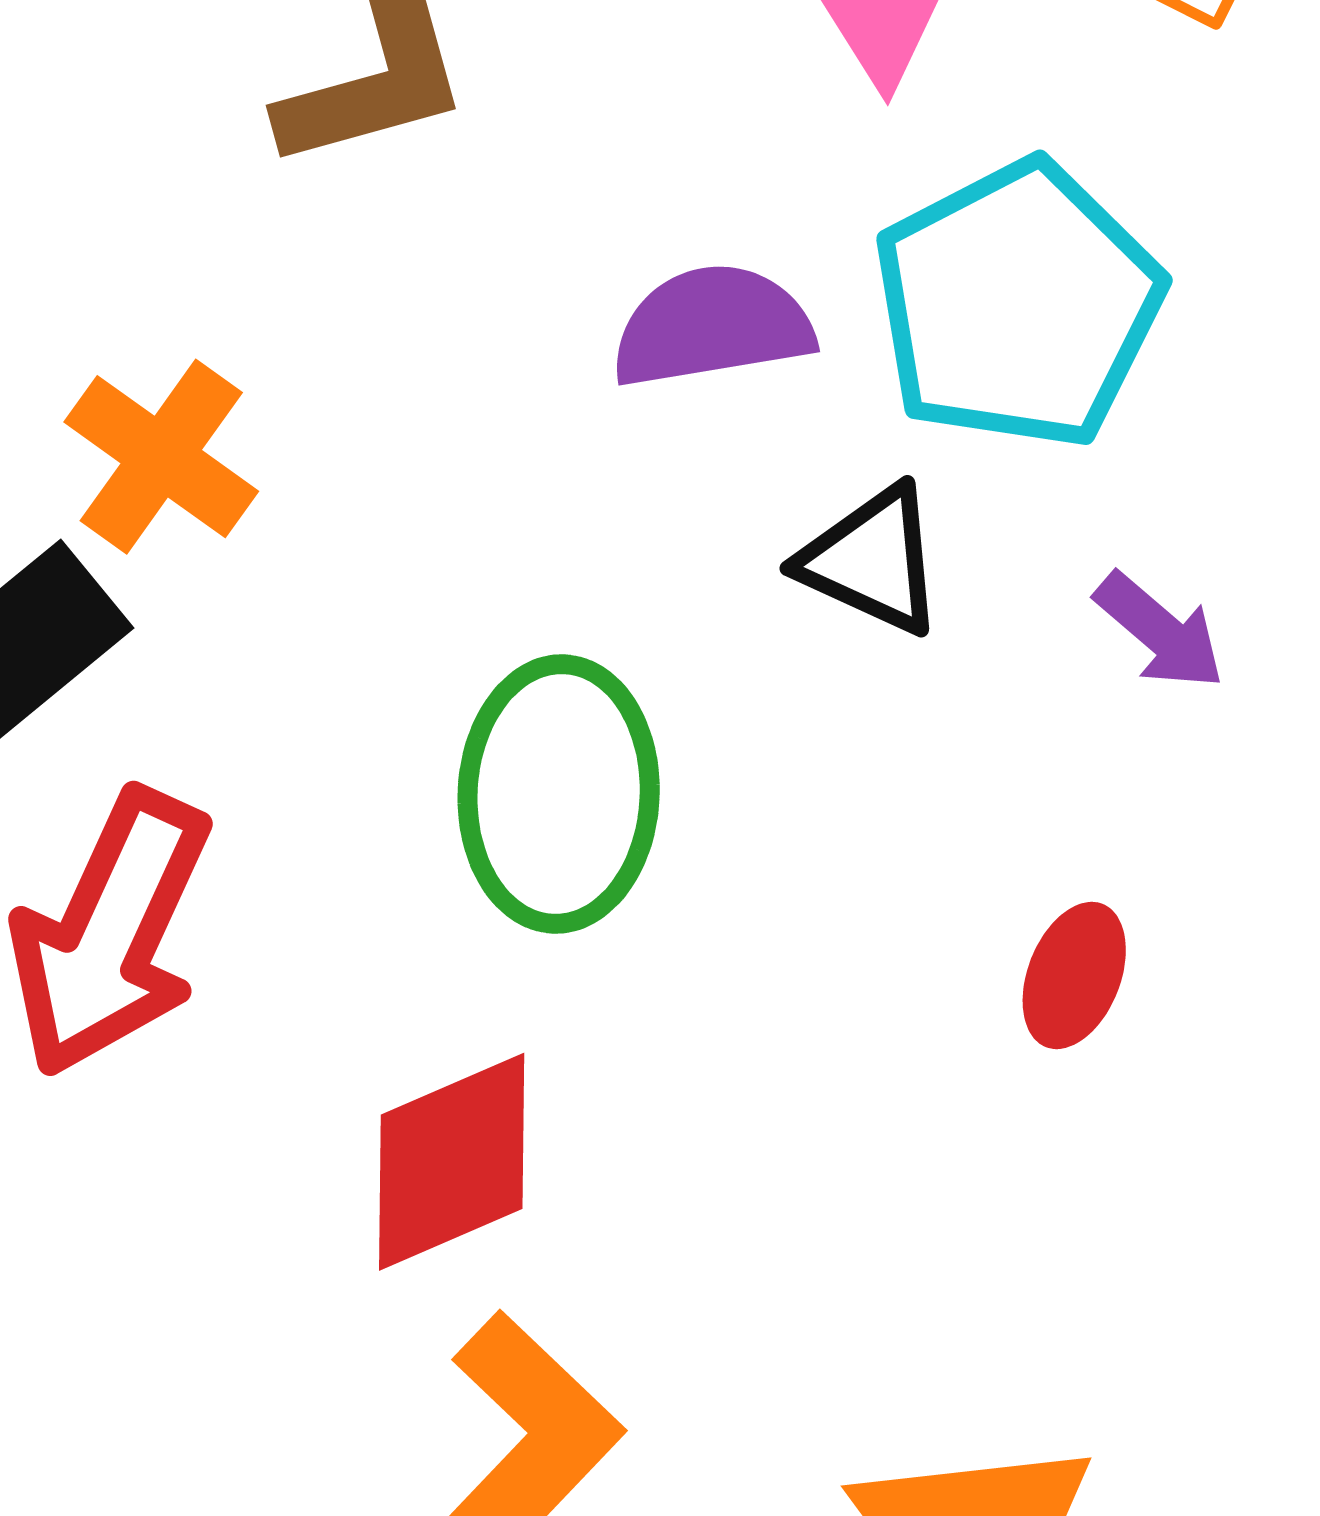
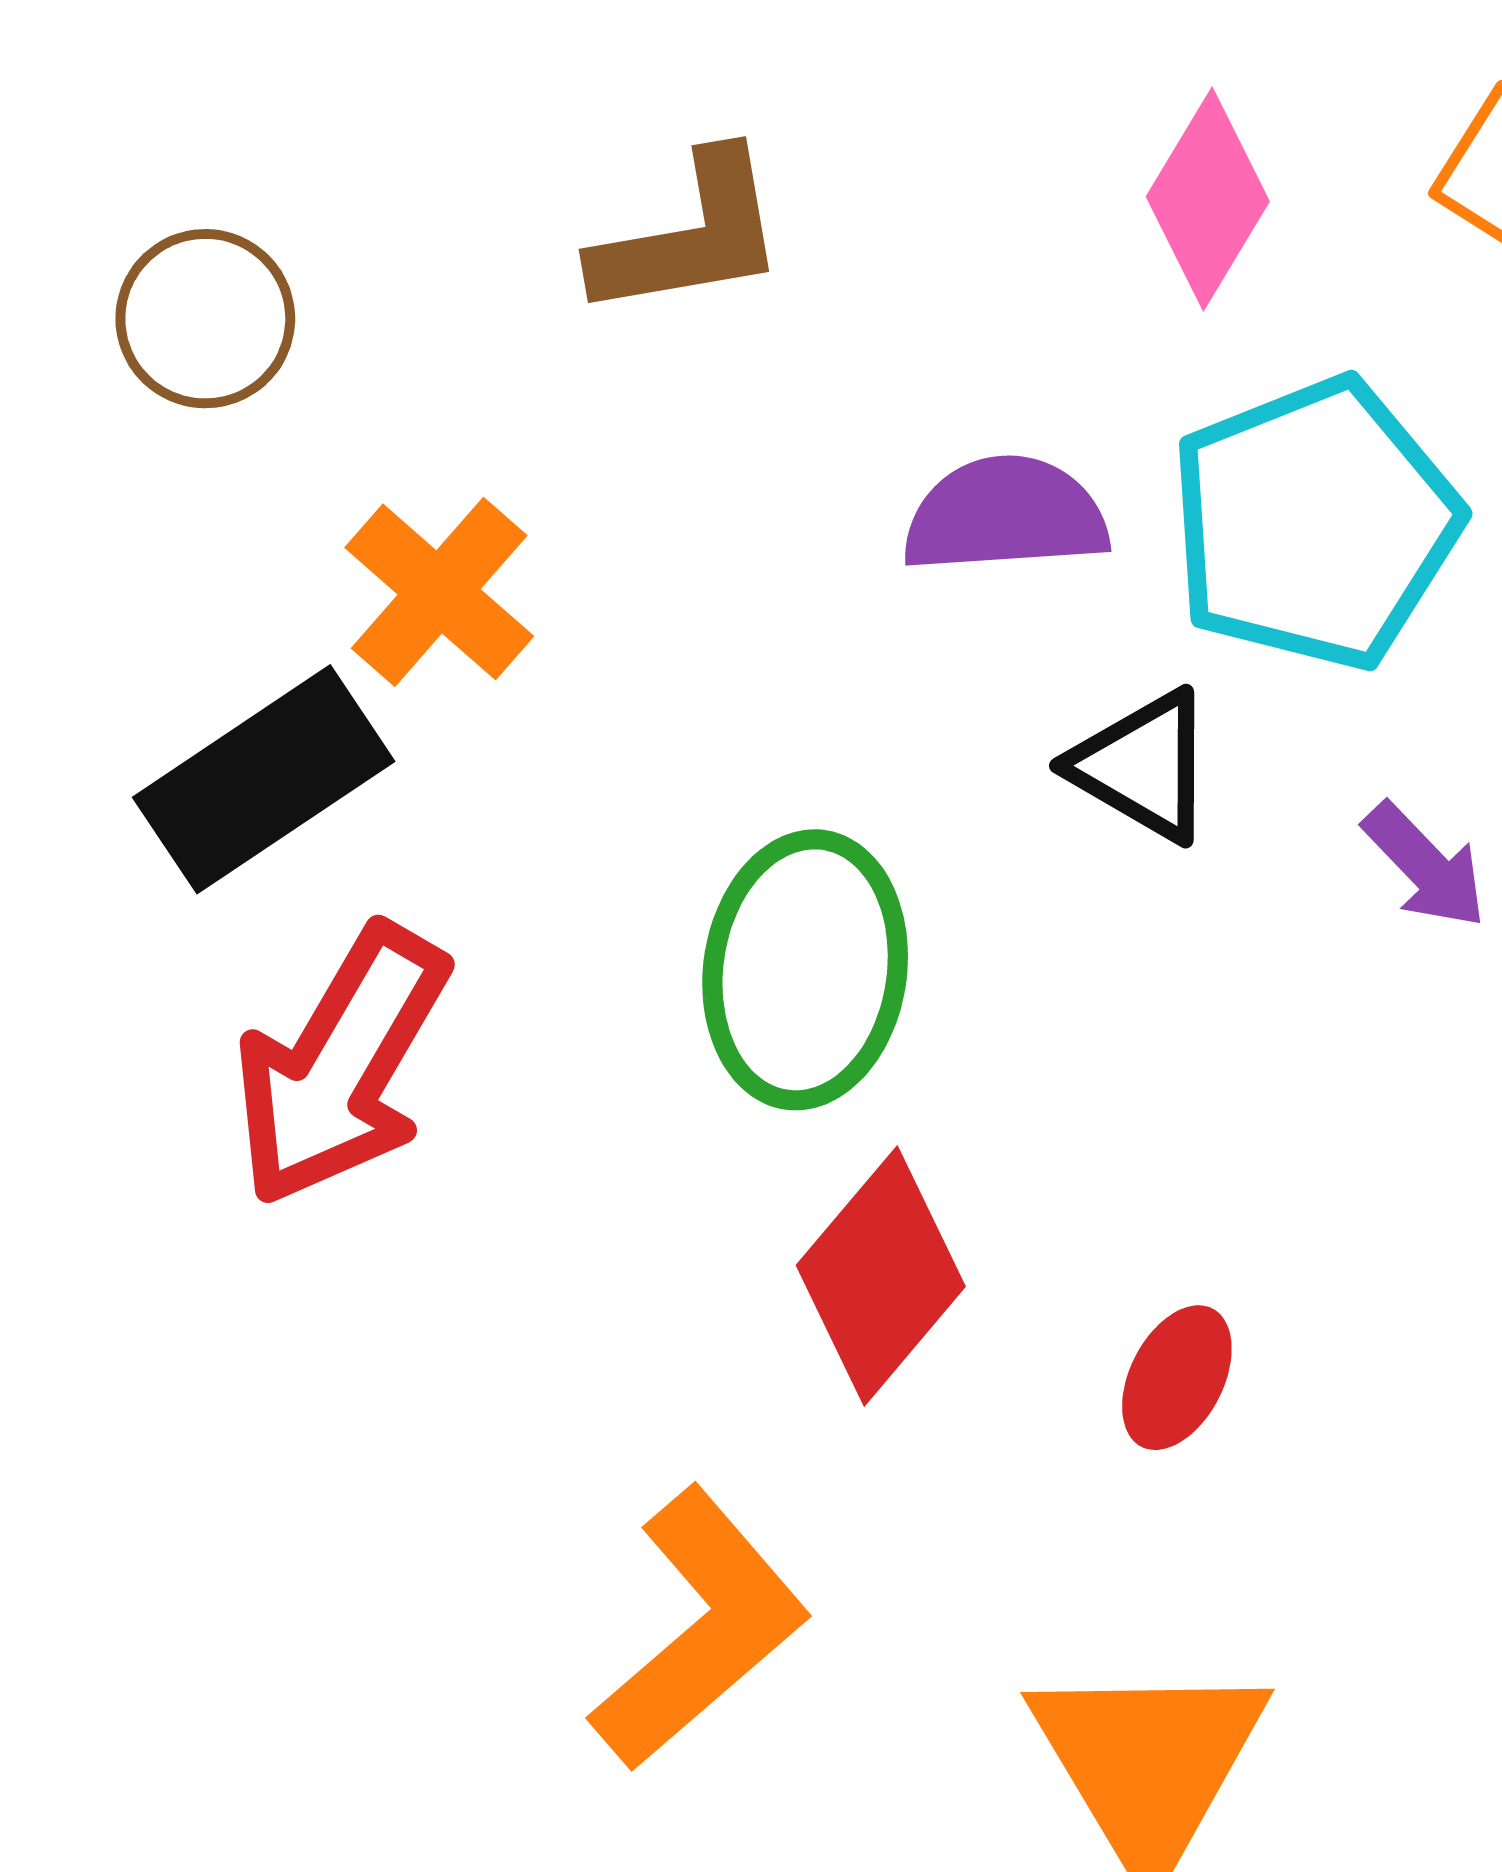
red ellipse: (1074, 975) -> (1177, 1378), moved
red diamond: (452, 1162) -> (881, 1276), moved, turned -32

